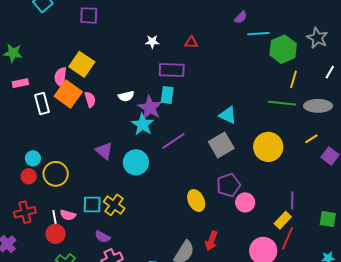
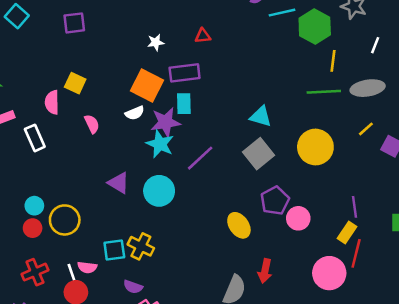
yellow square: (82, 64) -> (75, 83), size x0.7
orange square: (68, 94) -> (147, 85), moved
purple star: (150, 108) -> (166, 122), turned -30

